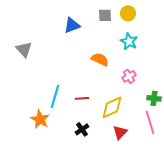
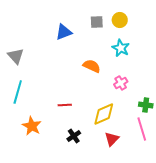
cyan line: (55, 96) -> (18, 92), moved
red line: (82, 98) -> (65, 105), moved

